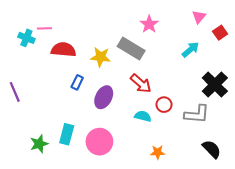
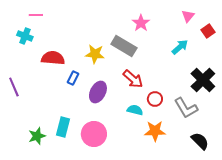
pink line: (44, 28) -> (36, 15), moved
red semicircle: (63, 50) -> (53, 58), moved
gray L-shape: (197, 114) -> (186, 108), turned 55
orange star: (158, 152) -> (155, 131), moved, size x1.5

